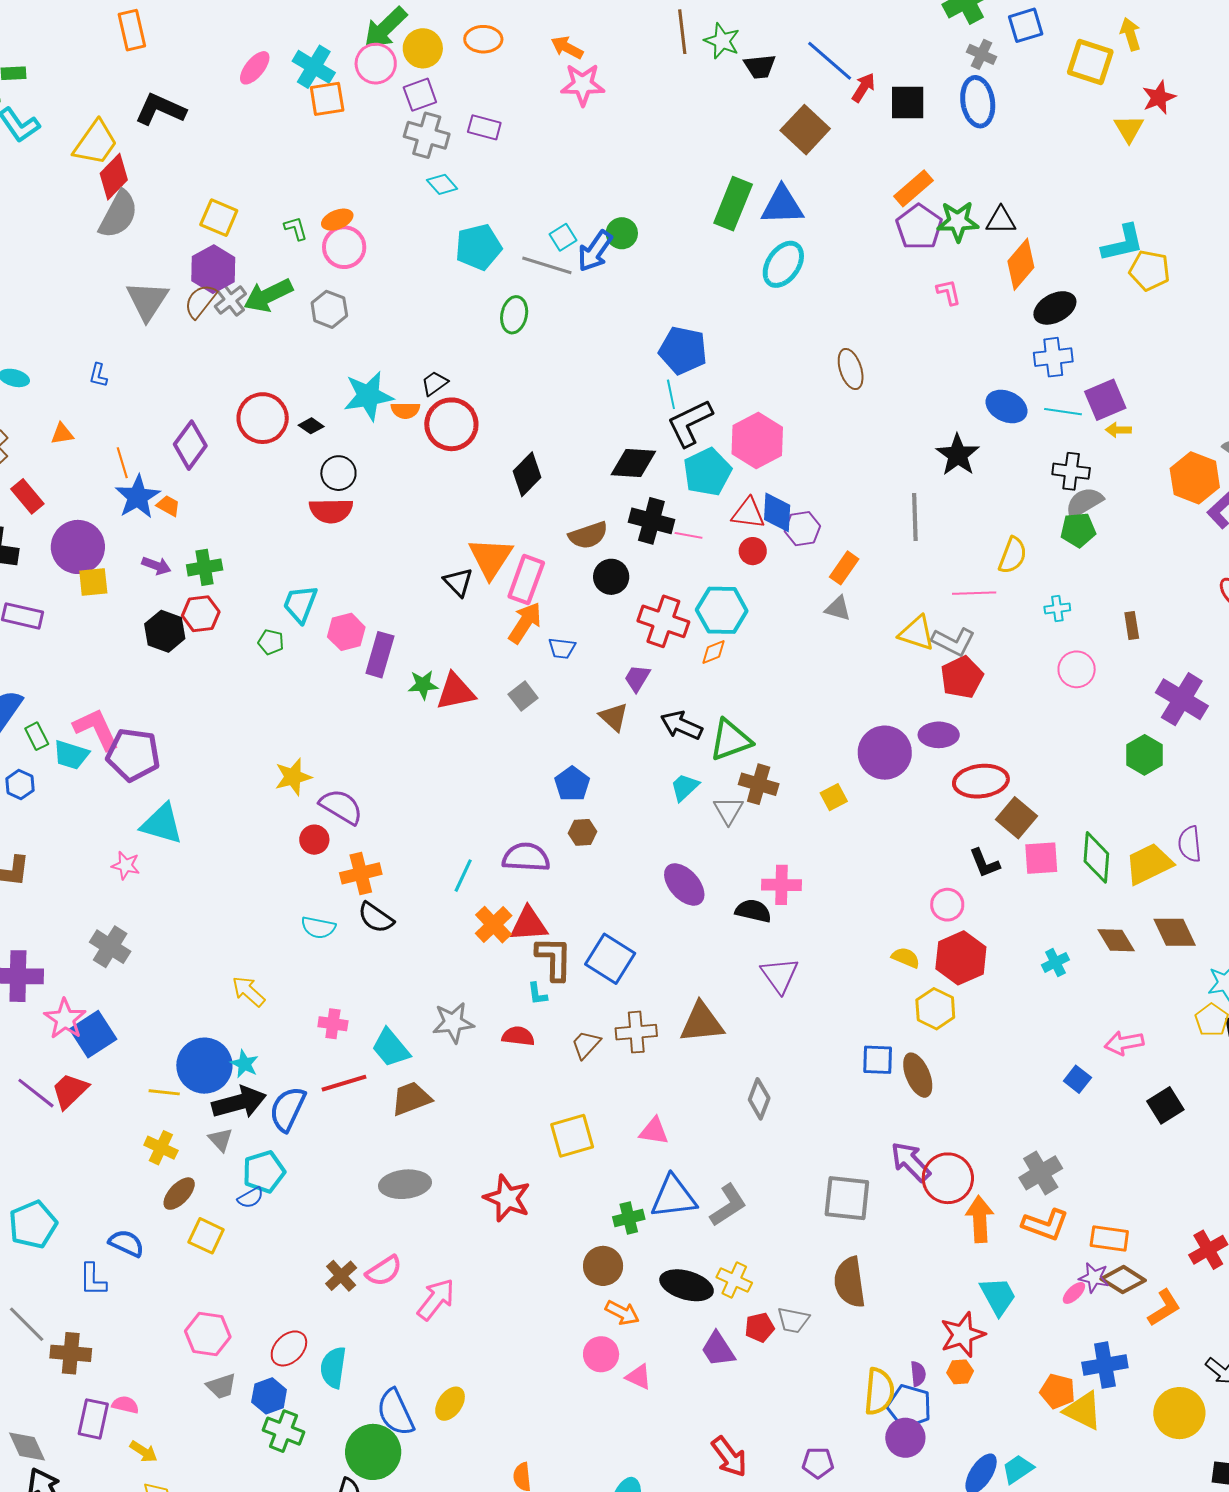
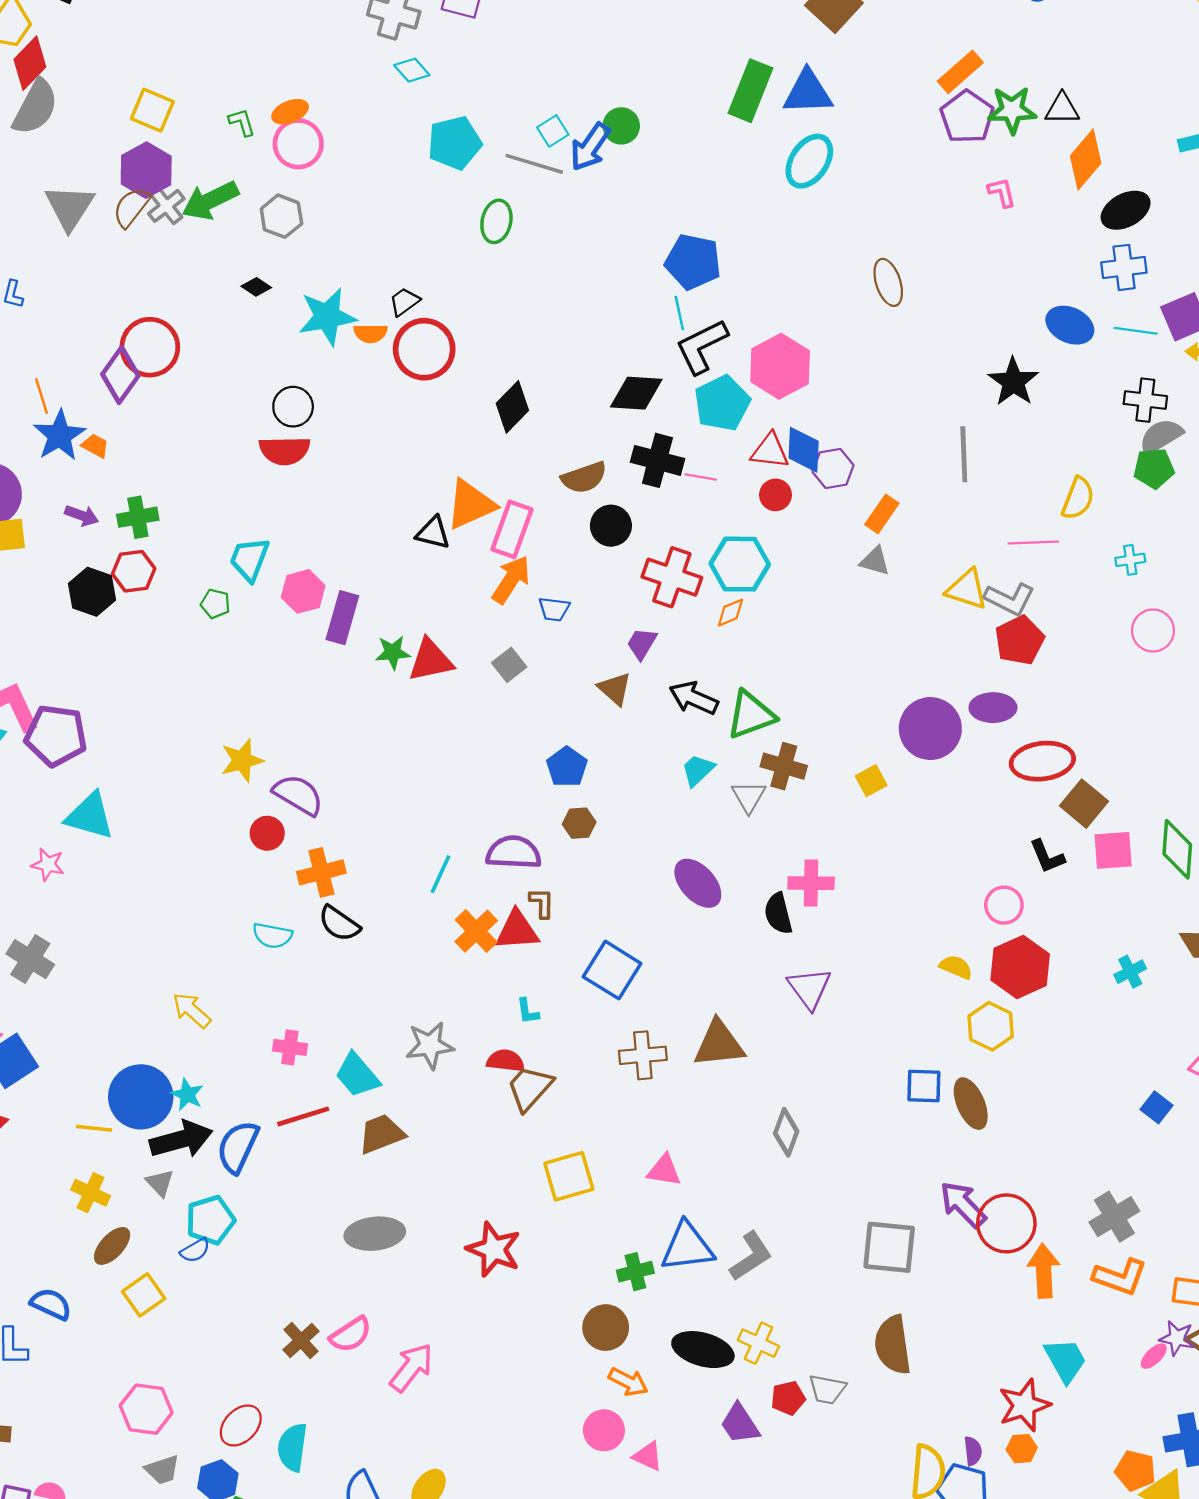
red circle: (263, 418) -> (150, 347), moved
black diamond: (311, 426) -> (256, 287), moved
orange triangle: (491, 558) -> (471, 504), turned 33
black triangle: (458, 582) -> (433, 533), turned -32
black semicircle: (753, 911) -> (778, 914), turned -117
brown L-shape: (554, 959) -> (542, 903), moved, size x0.6
brown trapezoid: (586, 1045) -> (530, 1088), moved, size x1.4
yellow square: (206, 1236) -> (144, 1295), turned 30

